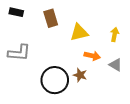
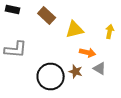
brown rectangle: (51, 18) -> (47, 16), turned -30
gray triangle: (116, 65) -> (100, 68), moved

